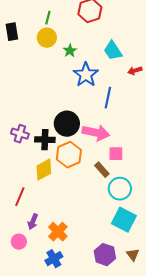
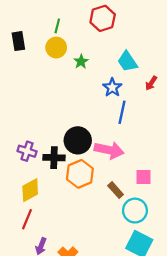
red arrow: (135, 71) -> (151, 83), turned -40
blue star: (86, 75) -> (112, 87), moved, size x0.7
pink square: (116, 154) -> (144, 177), moved
yellow diamond: (44, 170) -> (30, 190), moved

